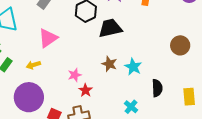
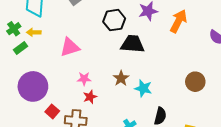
pink triangle: (48, 38) -> (70, 47), moved
yellow arrow: (33, 65) -> (34, 32), moved
cyan star: (133, 67) -> (143, 88), turned -30

